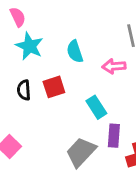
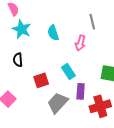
pink arrow: (114, 66) -> (80, 43), turned -70
red square: (54, 87) -> (41, 80), moved

